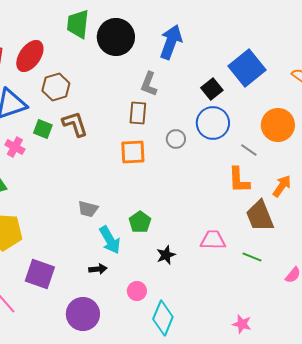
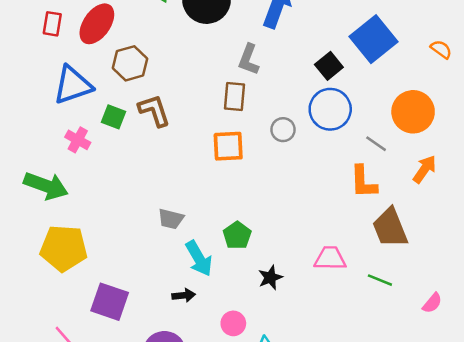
orange arrow: (282, 186) -> (425, 169), moved

